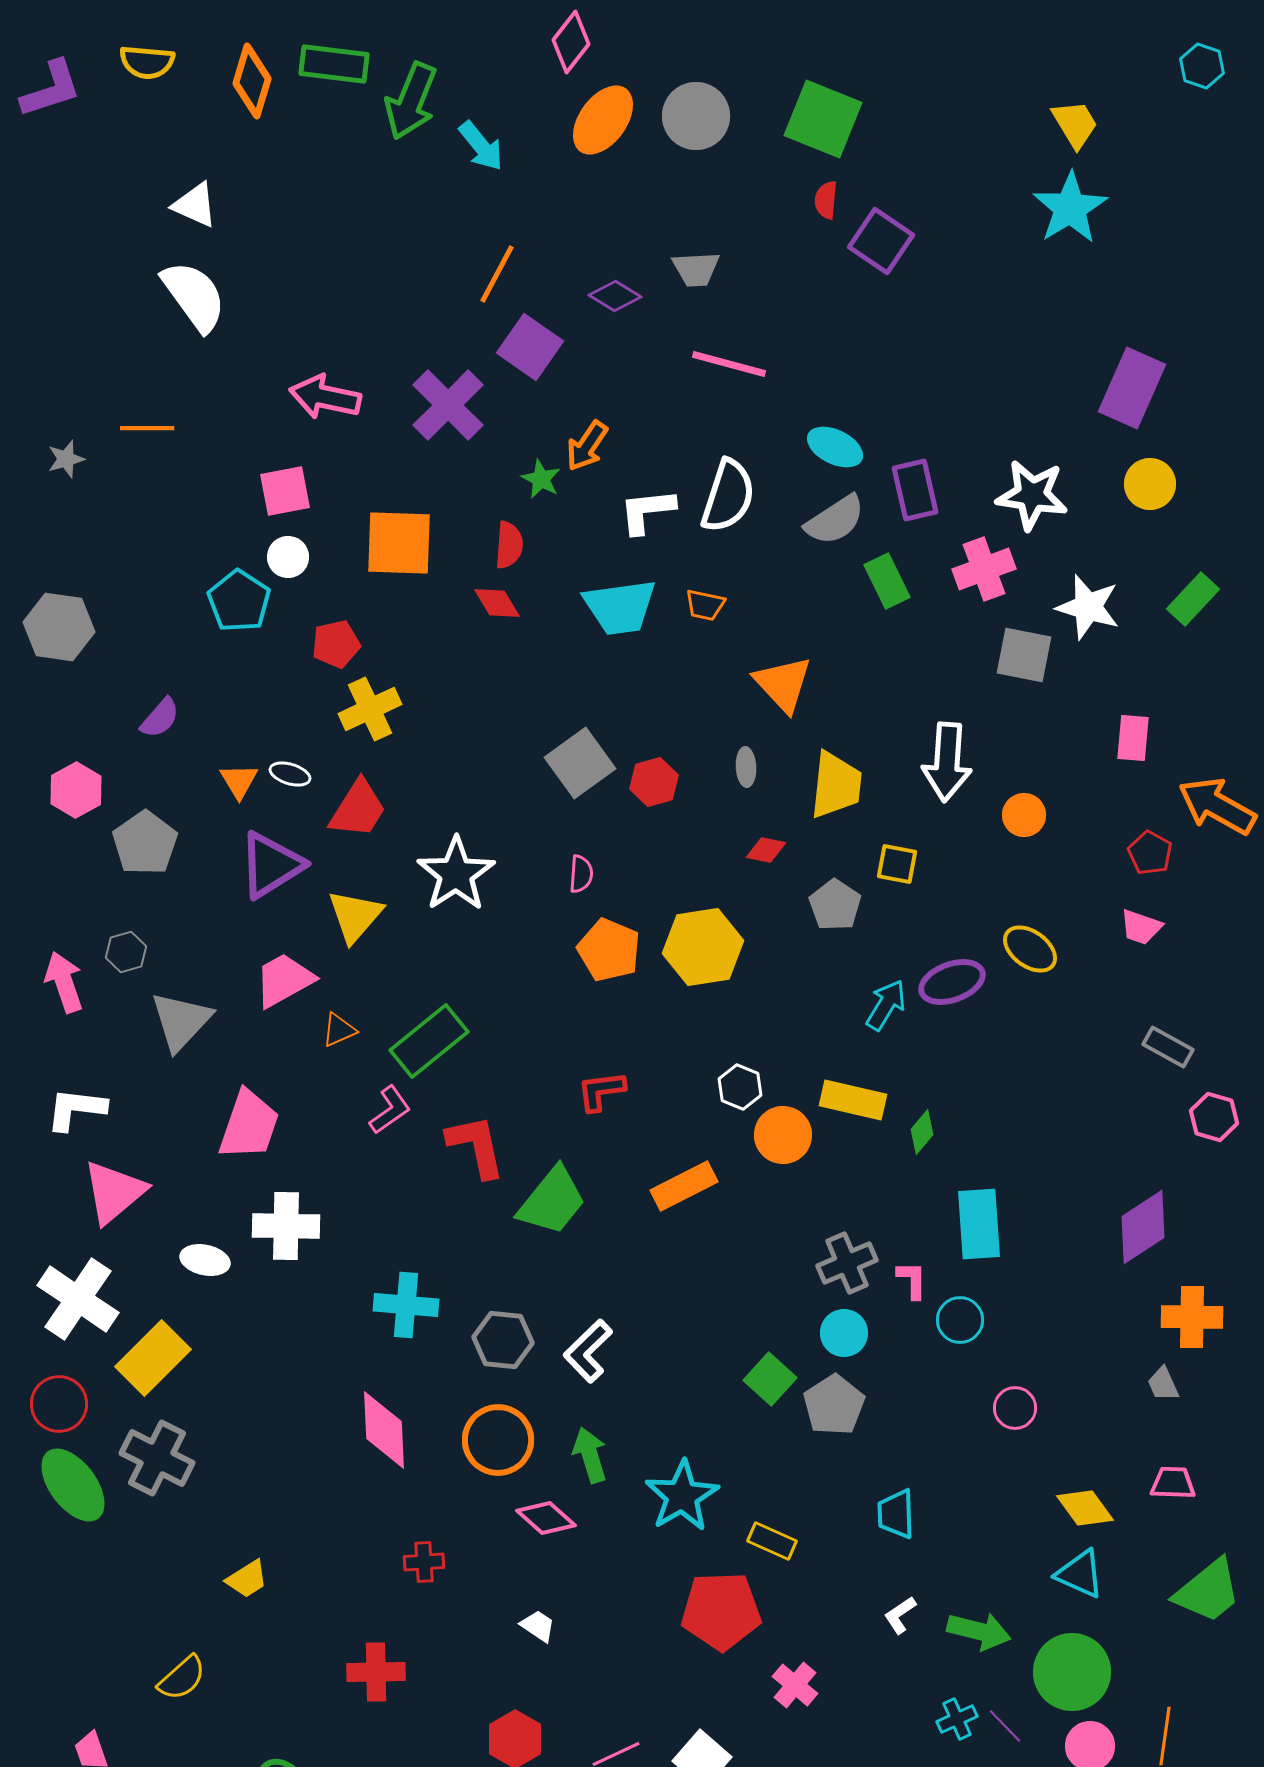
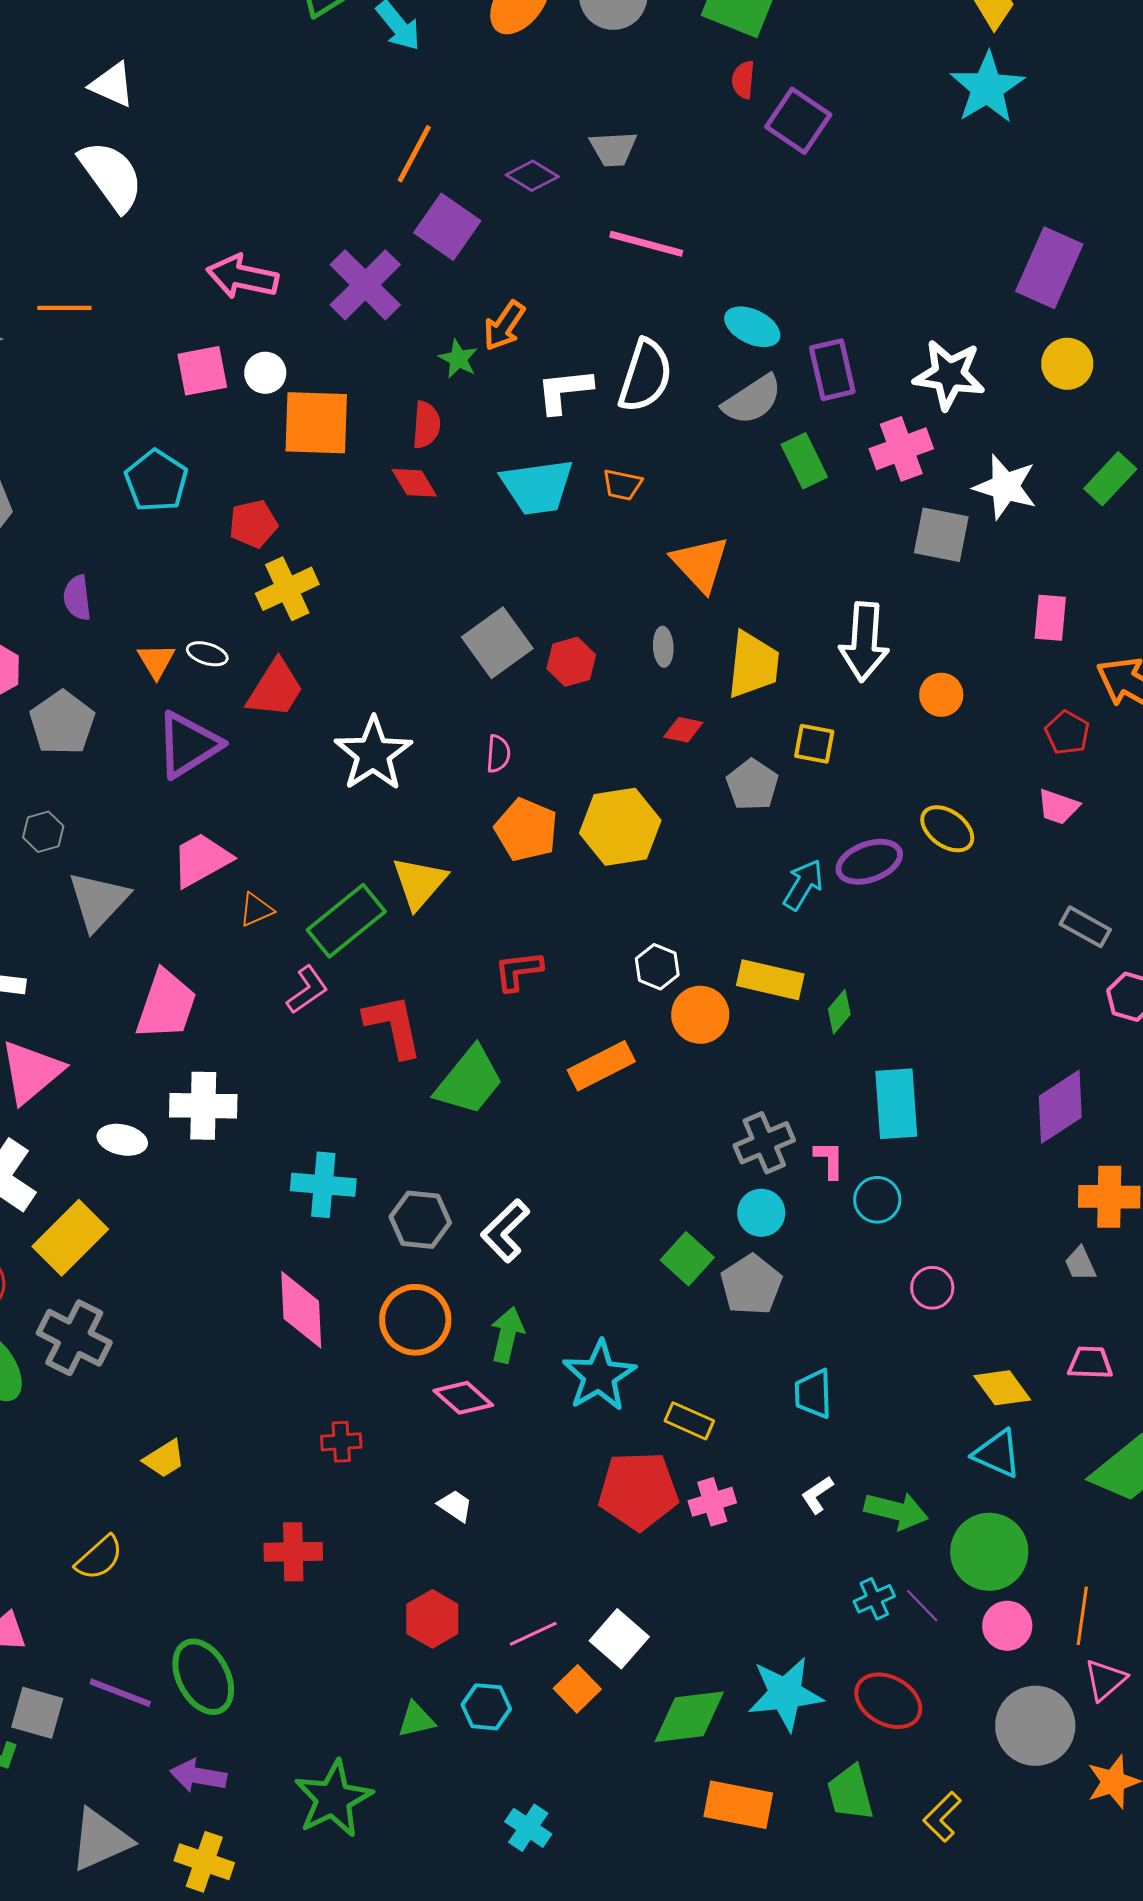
white circle: (288, 557) -> (265, 373), moved
purple semicircle: (160, 718) -> (77, 598), turned 132
yellow triangle: (355, 916) -> (419, 883), moved
green arrow: (590, 1455) -> (507, 1335), turned 30
pink cross: (795, 1685) -> (712, 1502), moved, turned 33

